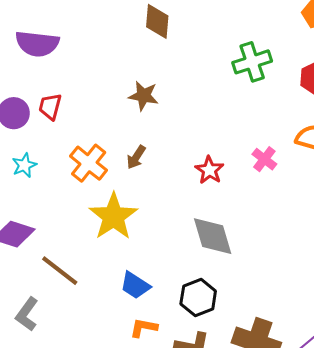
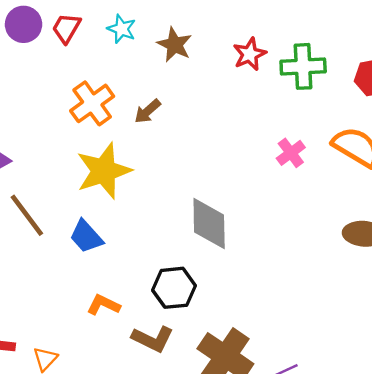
green cross: (252, 62) -> (303, 66), moved
cyan star: (24, 165) -> (122, 29), moved, turned 30
red star: (209, 170) -> (250, 54), moved
blue trapezoid: (135, 285) -> (86, 237), moved

